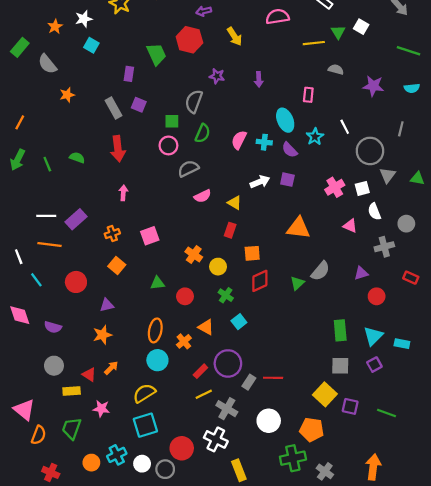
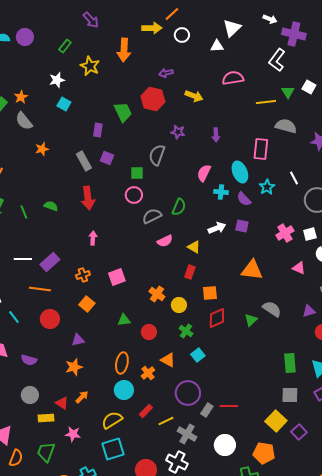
orange star: (55, 27) -> (21, 97), moved
yellow arrow: (235, 36) -> (194, 96), turned -36
gray semicircle: (336, 69) -> (286, 126), size x1.5
pink rectangle: (308, 95) -> (261, 149), size x1.5
green semicircle: (203, 133) -> (179, 207), moved
pink semicircle: (239, 140) -> (204, 173), moved
orange line: (50, 245) -> (40, 289), moved
gray semicircle: (320, 271) -> (272, 309), turned -96
red rectangle: (200, 371) -> (146, 411), moved
purple square: (350, 406) -> (299, 432), turned 35

